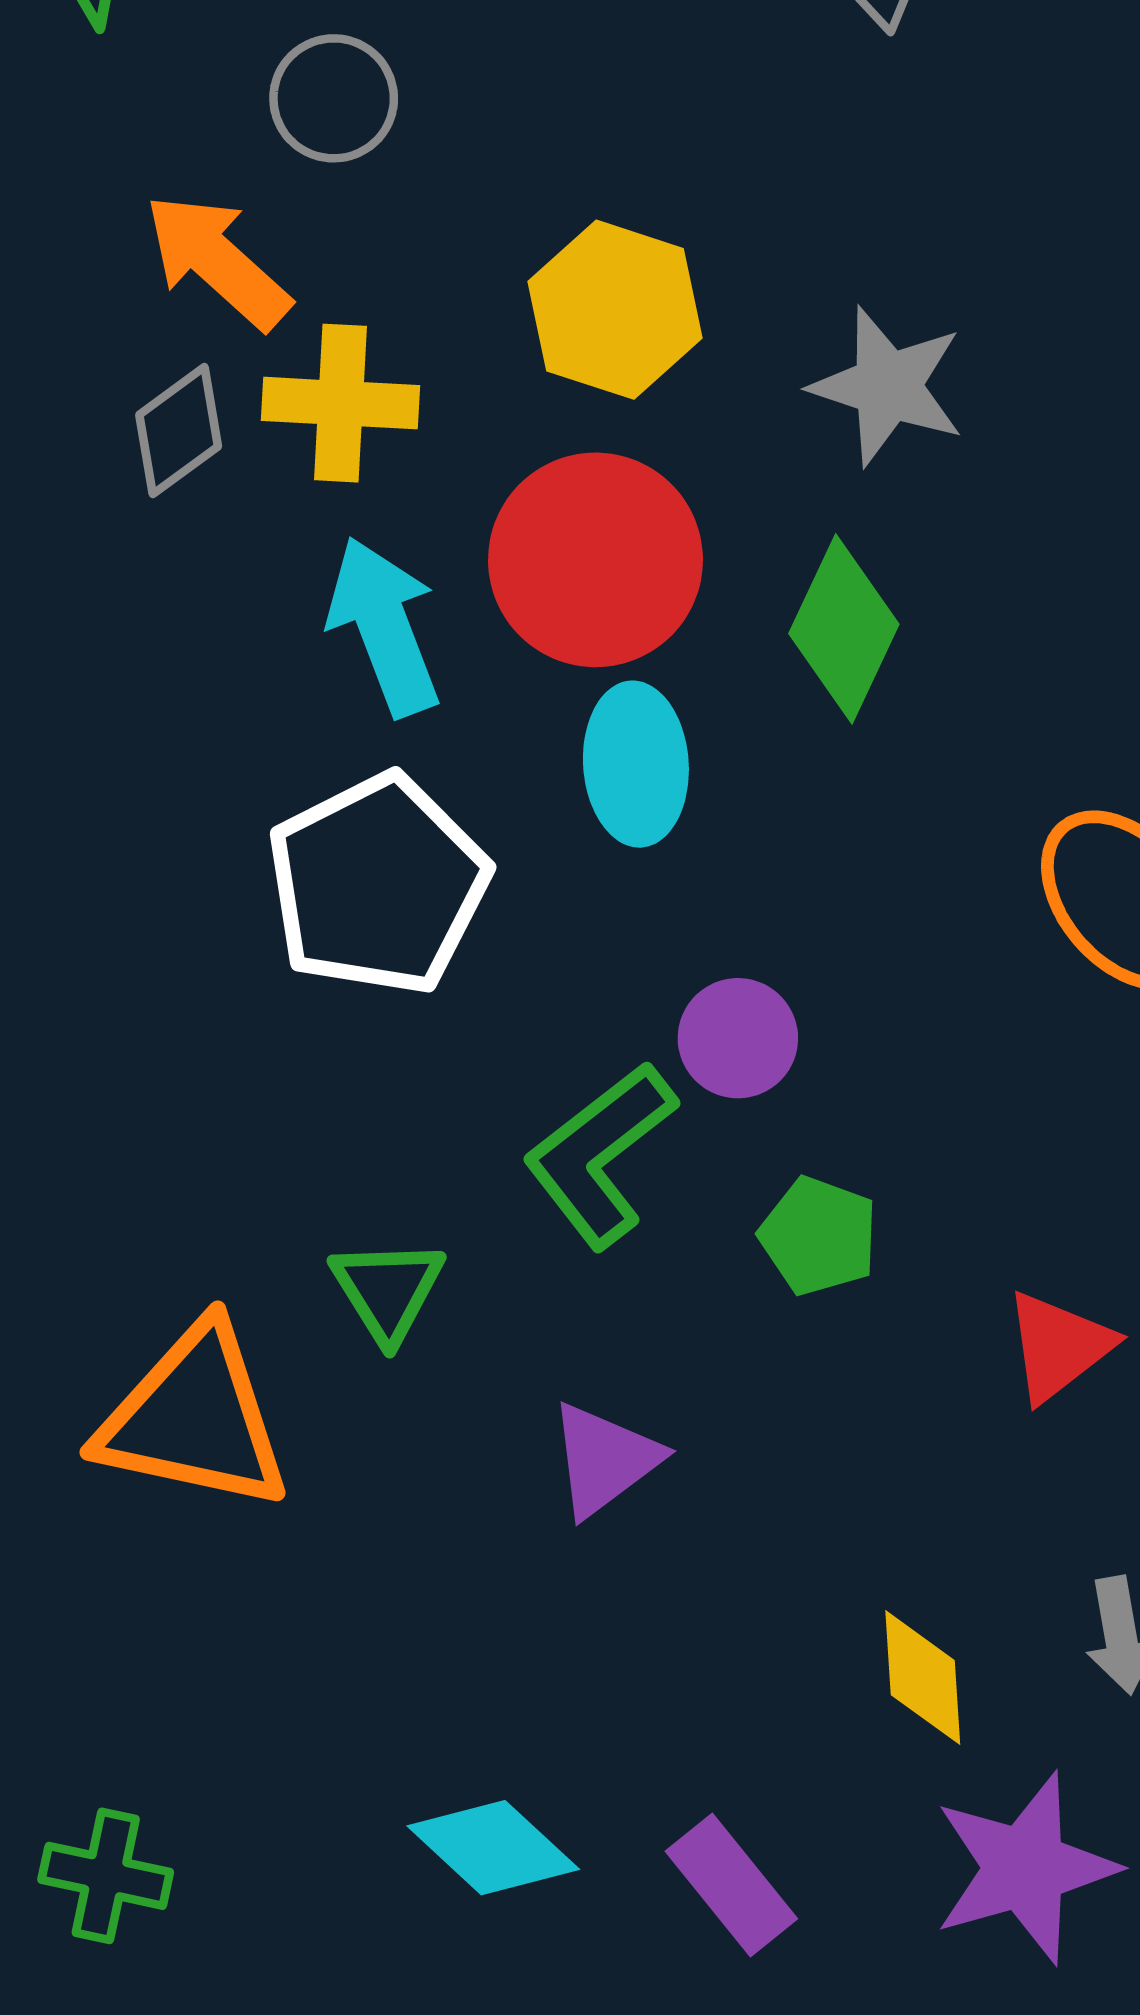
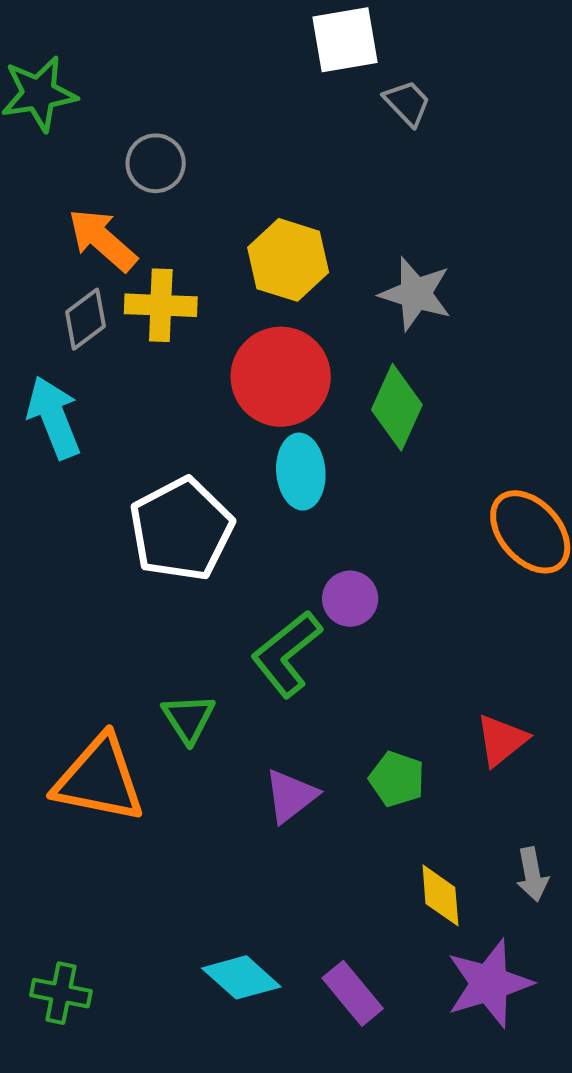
cyan arrow: (384, 626) -> (54, 417), moved
green pentagon: (819, 1236) -> (397, 779), moved

